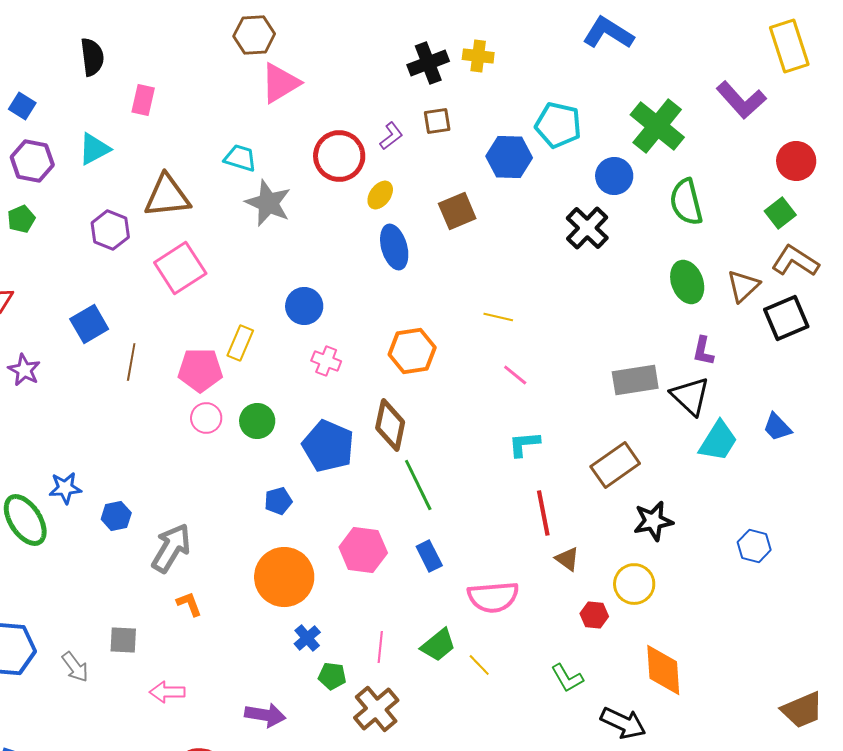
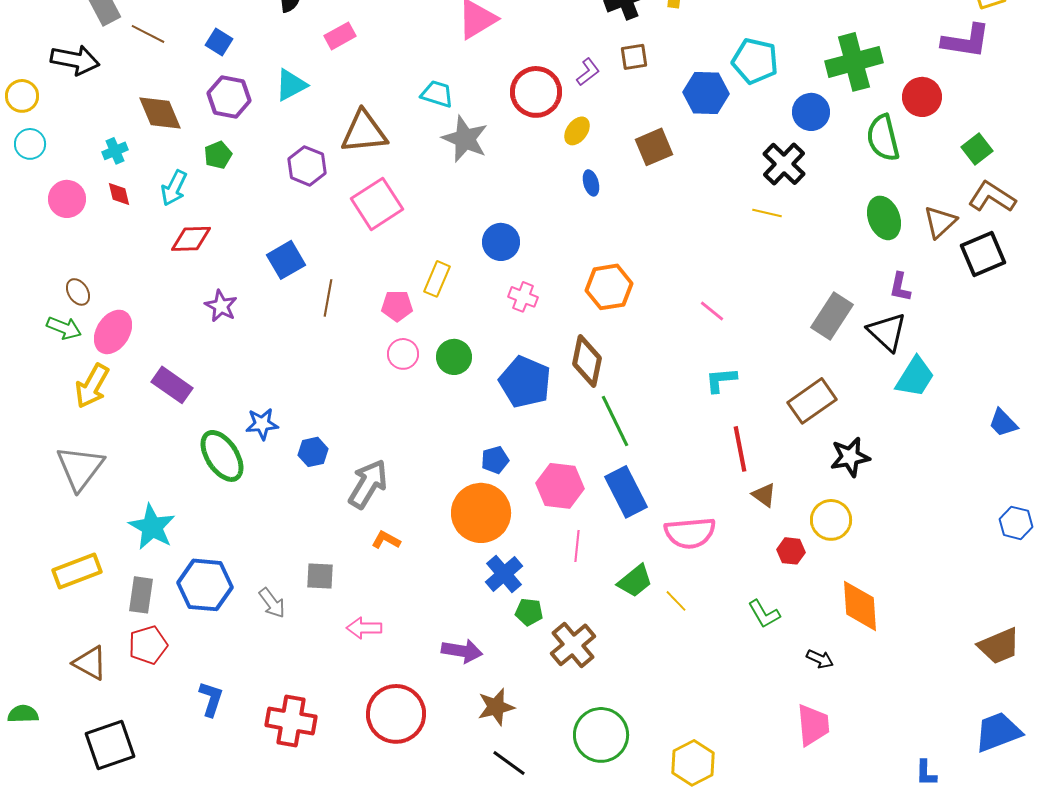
pink rectangle: (143, 100) -> (340, 36), turned 48
purple L-shape: (741, 100) -> (966, 41), moved, turned -39
green cross: (657, 126) -> (854, 62), turned 36
red circle: (796, 161) -> (922, 97), moved
blue ellipse: (394, 247) -> (591, 183), size x0.6
yellow line: (498, 317) -> (767, 213), moved
pink pentagon: (200, 370) -> (397, 306), size x0.7
gray rectangle: (635, 380) -> (832, 316), turned -48
blue trapezoid: (777, 427) -> (1003, 423), moved
blue pentagon: (278, 501) -> (495, 460), moved
blue hexagon: (754, 546) -> (1016, 523), moved
blue rectangle: (429, 556) -> (626, 492), size x1.6
orange L-shape: (189, 604) -> (386, 540), turned -40
blue cross: (307, 638) -> (504, 574), size x1.4
pink line: (380, 647) -> (577, 546), moved
black arrow: (623, 723) -> (820, 659), size x0.6

